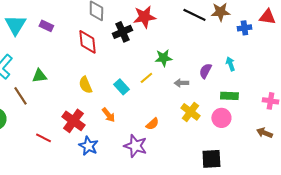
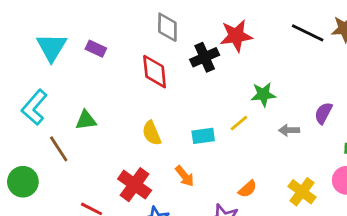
cyan rectangle: (121, 87) -> (203, 136), turned -56
yellow cross: (190, 112) -> (302, 192), moved

